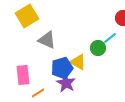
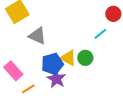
green circle: (98, 48) -> (85, 58), moved
pink rectangle: (23, 75) -> (13, 71), turned -36

